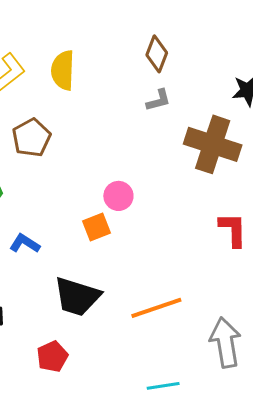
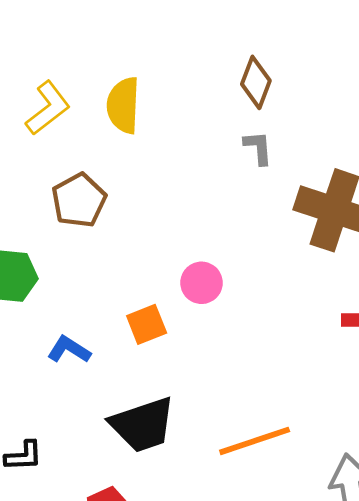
gray L-shape: (158, 100) -> (258, 148), turned -80
orange square: (97, 227) -> (147, 324), moved
black trapezoid: (77, 297) -> (143, 425), turned -36

